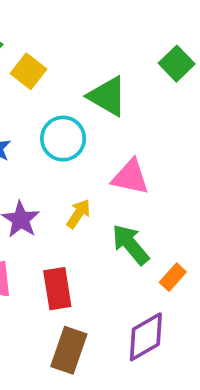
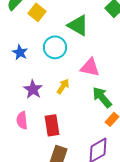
green arrow: (130, 244) -> (102, 97), moved

